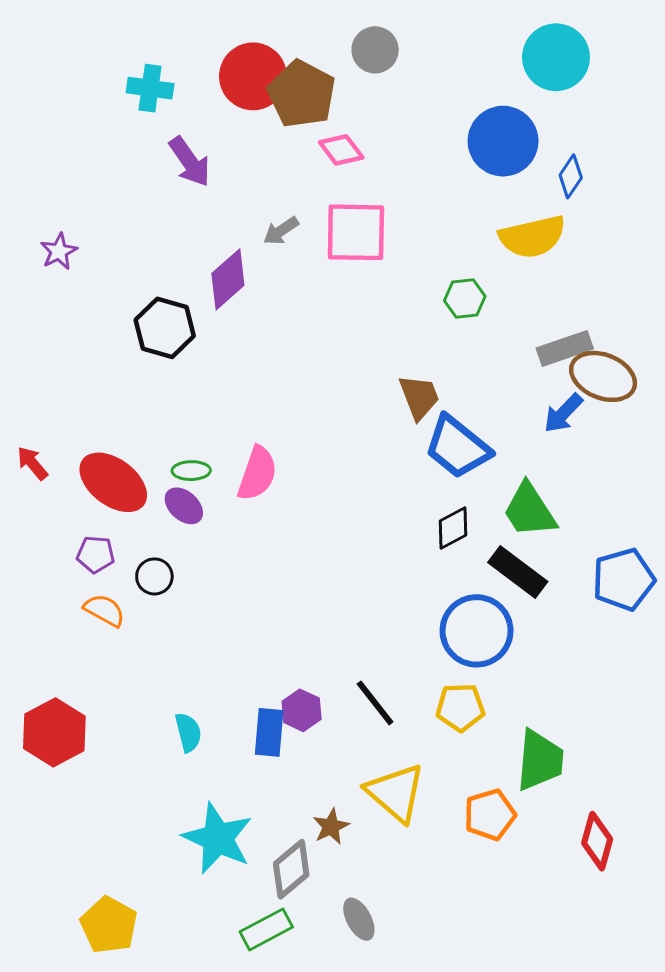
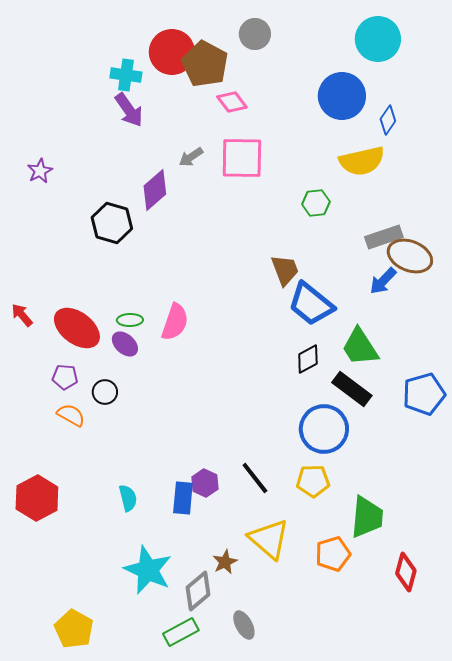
cyan cross: (150, 88) -> (126, 75), moved

